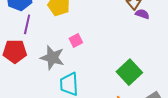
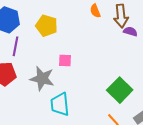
pink square: (76, 41) -> (65, 61), turned 32

